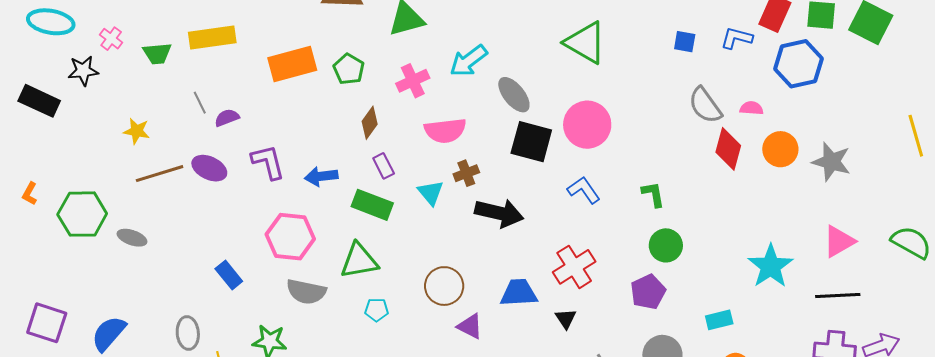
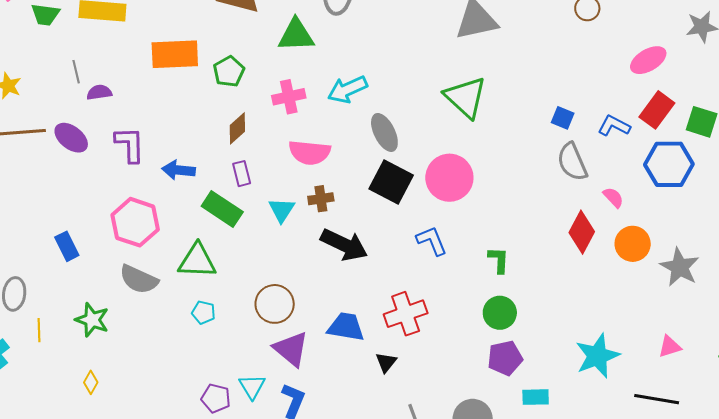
gray semicircle: (705, 105) -> (572, 162), moved
pink semicircle: (751, 108) -> (613, 197), turned 30
pink triangle: (839, 241) -> (670, 347), size x0.7
purple pentagon: (648, 292) -> (505, 358), moved
purple triangle: (470, 326) -> (291, 349), size x1.4

